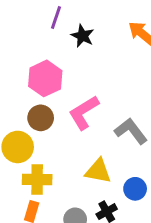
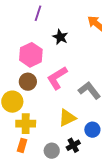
black star: (83, 36) -> (60, 37), moved
yellow triangle: (98, 171) -> (67, 118), turned -36

